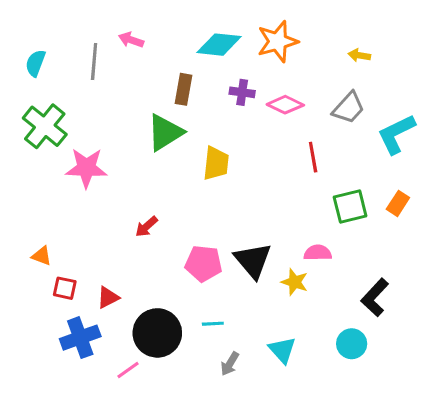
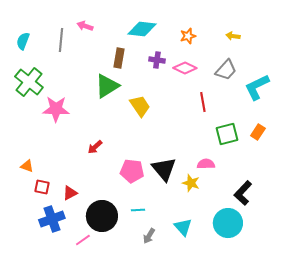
orange star: (278, 41) -> (188, 36), moved, size x0.6
yellow trapezoid: (216, 163) -> (140, 106), turned -40
cyan circle: (352, 344) -> (228, 223), size x1.5

